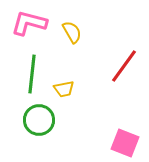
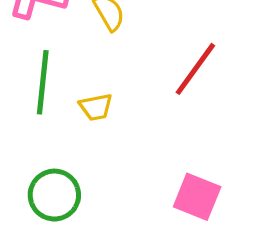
green circle: (39, 120) -> (54, 195), moved

